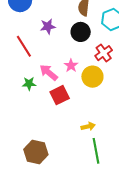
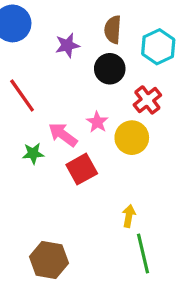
purple star: (48, 26) -> (67, 45), moved
yellow arrow: (88, 126) -> (129, 216), turned -64

